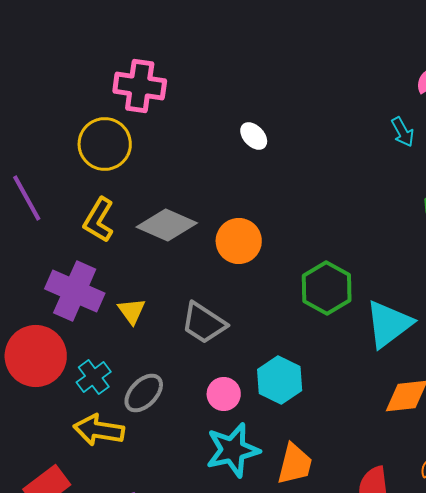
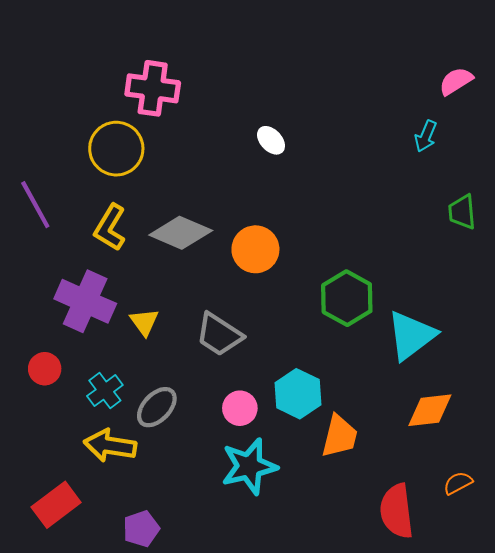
cyan arrow: (403, 132) -> (426, 136), turned 52
red circle: (36, 356) -> (45, 369), size x0.5
orange trapezoid: (295, 464) -> (340, 436), moved

